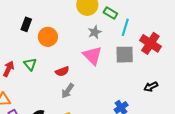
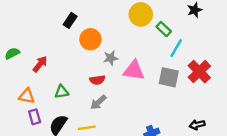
gray star: (95, 32) -> (111, 58), moved
pink triangle: (93, 56) -> (134, 70), turned -50
green triangle: (30, 64) -> (62, 92), moved, turned 48
black arrow: (151, 87) -> (197, 125), moved

